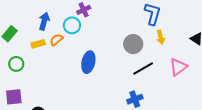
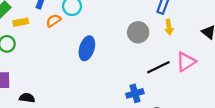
yellow rectangle: (38, 44) -> (21, 22), moved
black line: (143, 69) -> (158, 67), moved

